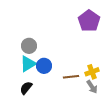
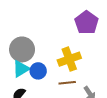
gray circle: (29, 46) -> (22, 49), size x1.5
yellow cross: (92, 72) -> (69, 59), moved, size x1.5

